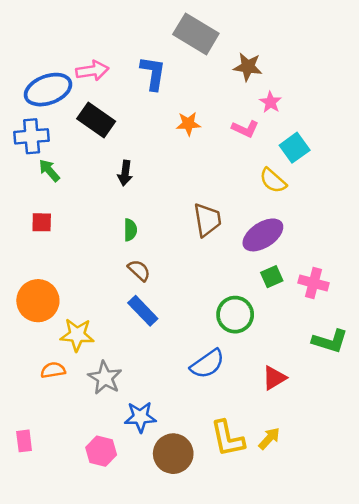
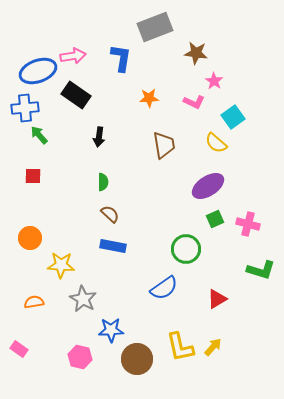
gray rectangle: (196, 34) -> (155, 27), turned -52
brown trapezoid: (207, 220) -> (164, 145), moved
orange circle: (38, 301) -> (30, 238), size x0.7
blue rectangle: (143, 311) -> (113, 246), turned -35
orange semicircle: (53, 370) -> (34, 302), moved
pink rectangle: (24, 441) -> (19, 349), turned -48

